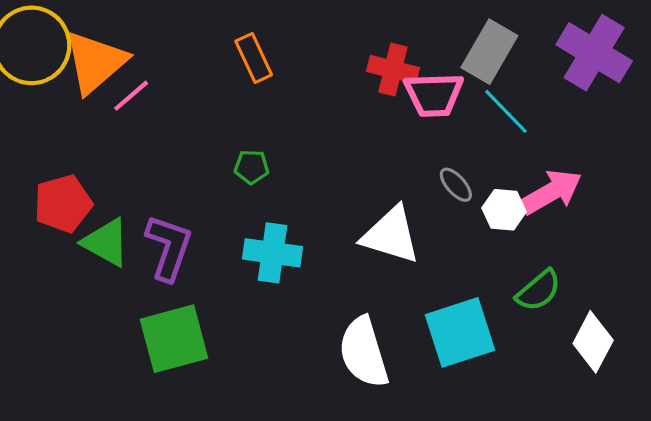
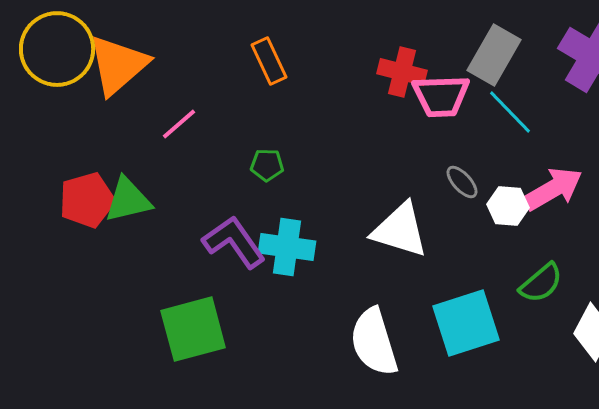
pink line: (131, 96) -> (179, 124), moved
green triangle: (106, 242) -> (128, 200), moved, turned -42
purple L-shape: (169, 248) -> (234, 242), moved, turned -54

